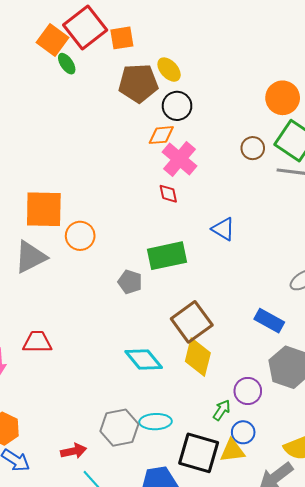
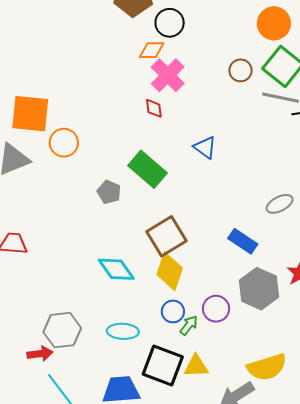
green rectangle: (167, 256) -> (148, 169), turned 48
gray hexagon: (119, 428) -> (62, 330), moved
blue circle: (243, 432) -> (173, 311), moved

